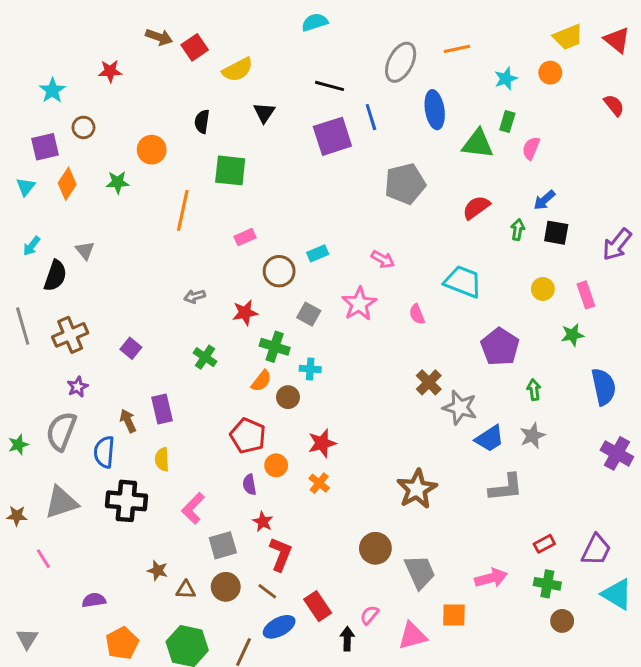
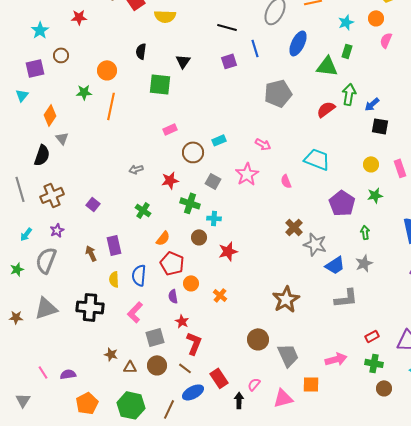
yellow semicircle: (238, 70) -> (165, 16), turned 30
blue ellipse: (435, 110) -> (298, 43), turned 35
black triangle: (264, 113) -> (183, 61), moved
purple square: (332, 136) -> (229, 61), size x0.6
pink semicircle: (531, 148) -> (386, 40), moved
orange diamond: (67, 184) -> (50, 115), moved
orange line: (183, 210) -> (111, 106), moved
green arrow: (518, 230) -> (349, 94), moved, size x1.5
cyan arrow: (32, 246) -> (26, 234), moved
green star: (572, 335) -> (375, 195), moved
orange semicircle: (261, 381) -> (163, 238), moved
red star: (322, 443) -> (228, 251), moved
blue semicircle: (104, 452) -> (139, 275), moved
pink line: (43, 559) -> (43, 372), moved

